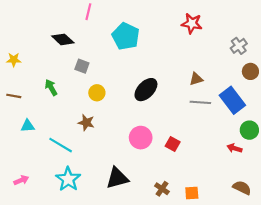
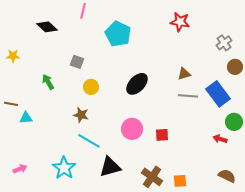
black diamond: (63, 39) -> (47, 27), moved
brown line: (14, 96) -> (11, 104), moved
red square: (173, 144) -> (162, 135), turned -32
cyan line: (61, 145) -> (89, 141), moved
brown cross: (162, 189) -> (152, 177), size x1.5

